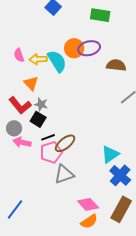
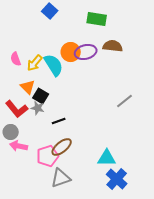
yellow arrow: (38, 59) -> (35, 63), turned -48
brown semicircle: (116, 65) -> (113, 46), moved
black square: (38, 119) -> (41, 96), moved
black line: (48, 137) -> (59, 121), moved
cyan triangle: (110, 154) -> (107, 158), turned 36

